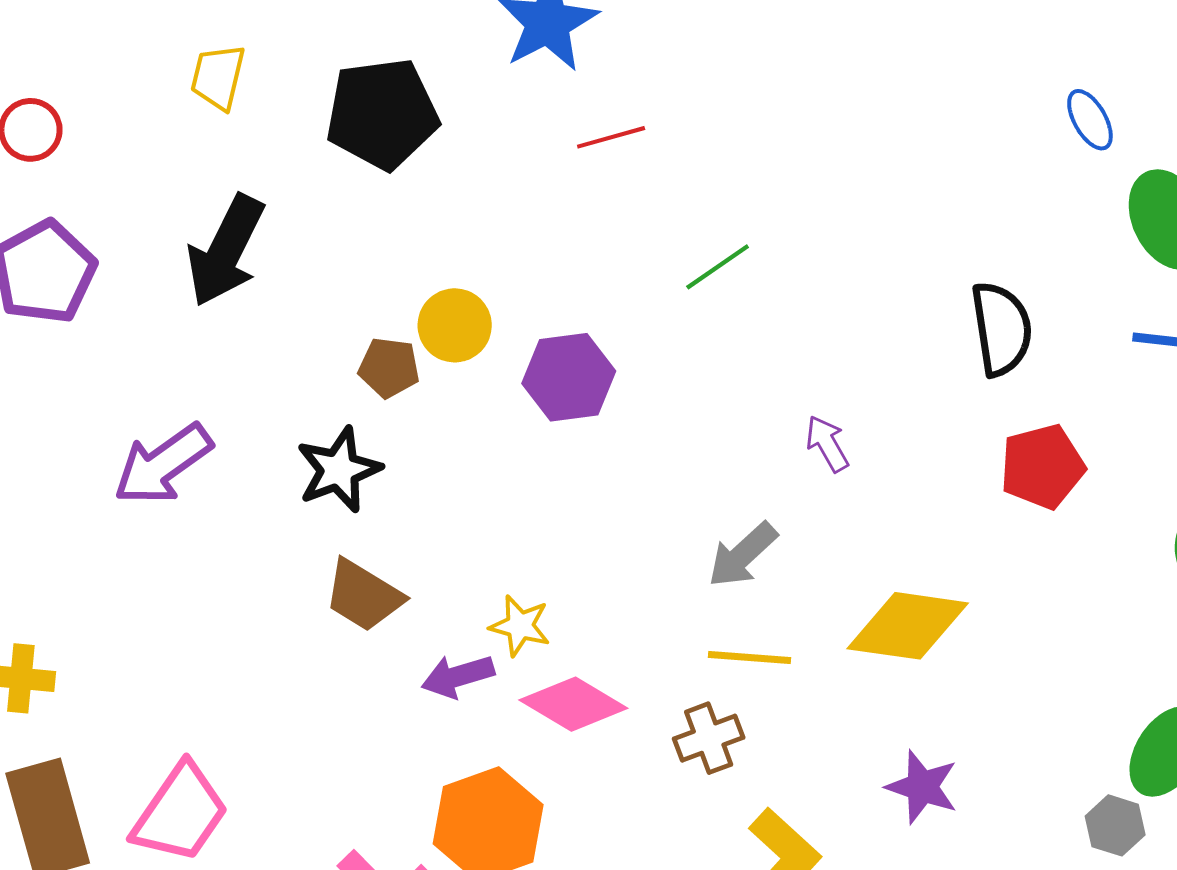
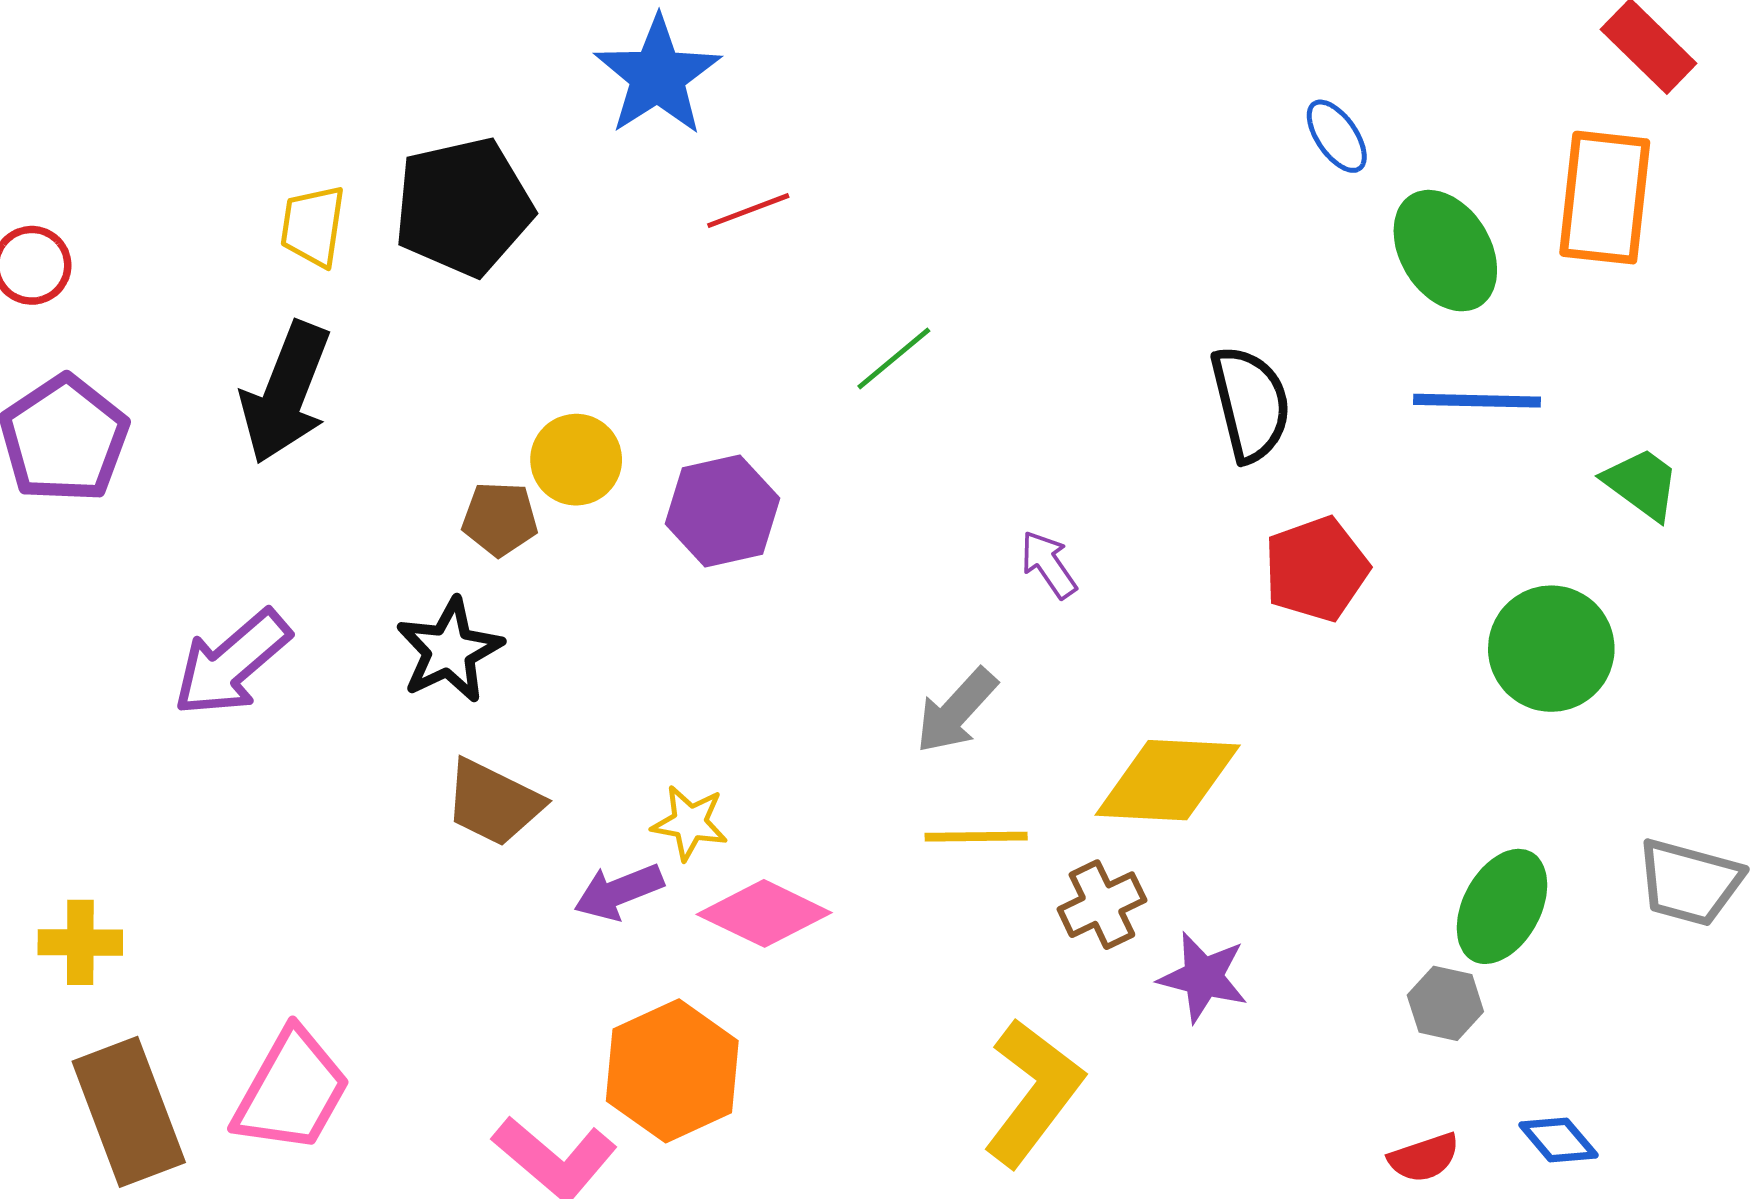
yellow trapezoid: (218, 77) -> (313, 226), moved
brown cross: (709, 738) -> (1102, 905), moved

